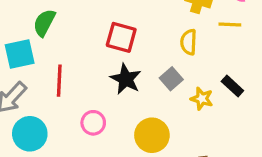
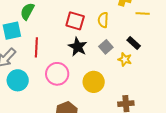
yellow semicircle: (189, 42) -> (103, 20), moved
black rectangle: (232, 86) -> (134, 43), moved
pink circle: (93, 123) -> (57, 74), size x1.5

